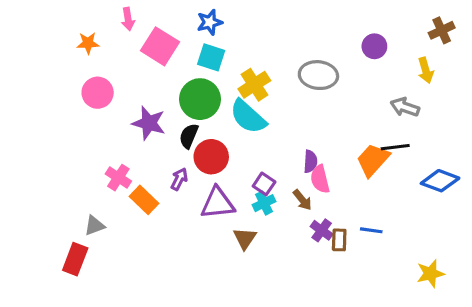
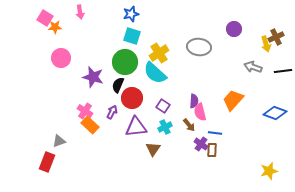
brown cross: (442, 30) -> (276, 37), moved
pink square: (160, 46) -> (45, 18), moved, size x0.7
black line: (395, 147) -> (283, 71), moved
pink cross: (118, 178) -> (85, 111), moved
purple square: (264, 184) -> (163, 106), moved
blue line: (371, 230) -> (215, 133), moved

